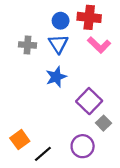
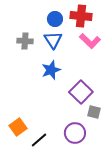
gray square: (103, 123) -> (94, 112), turned -32

